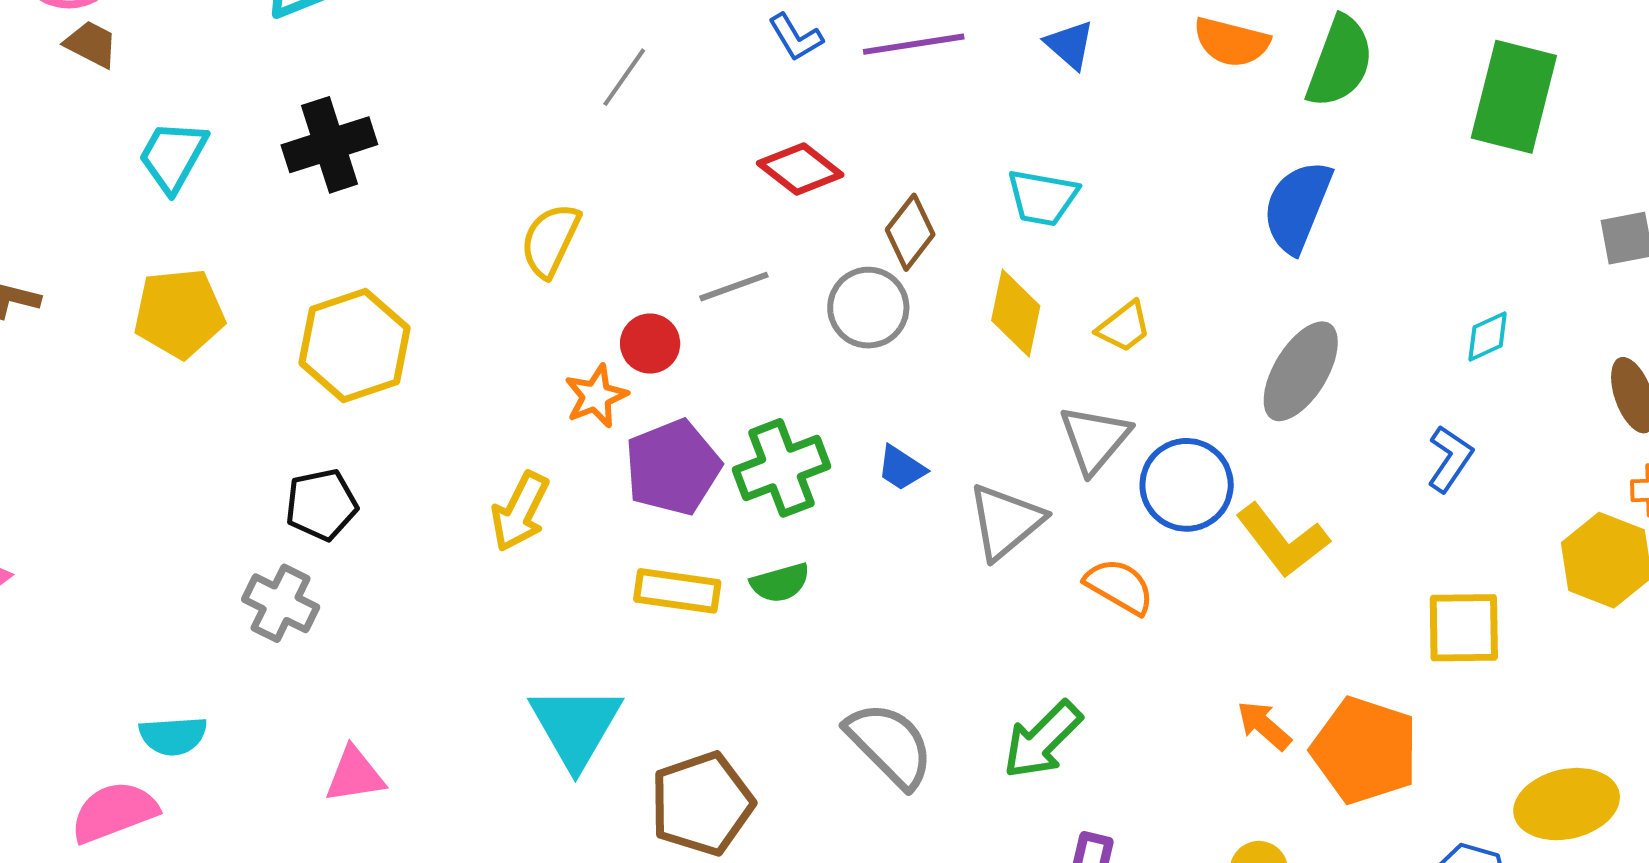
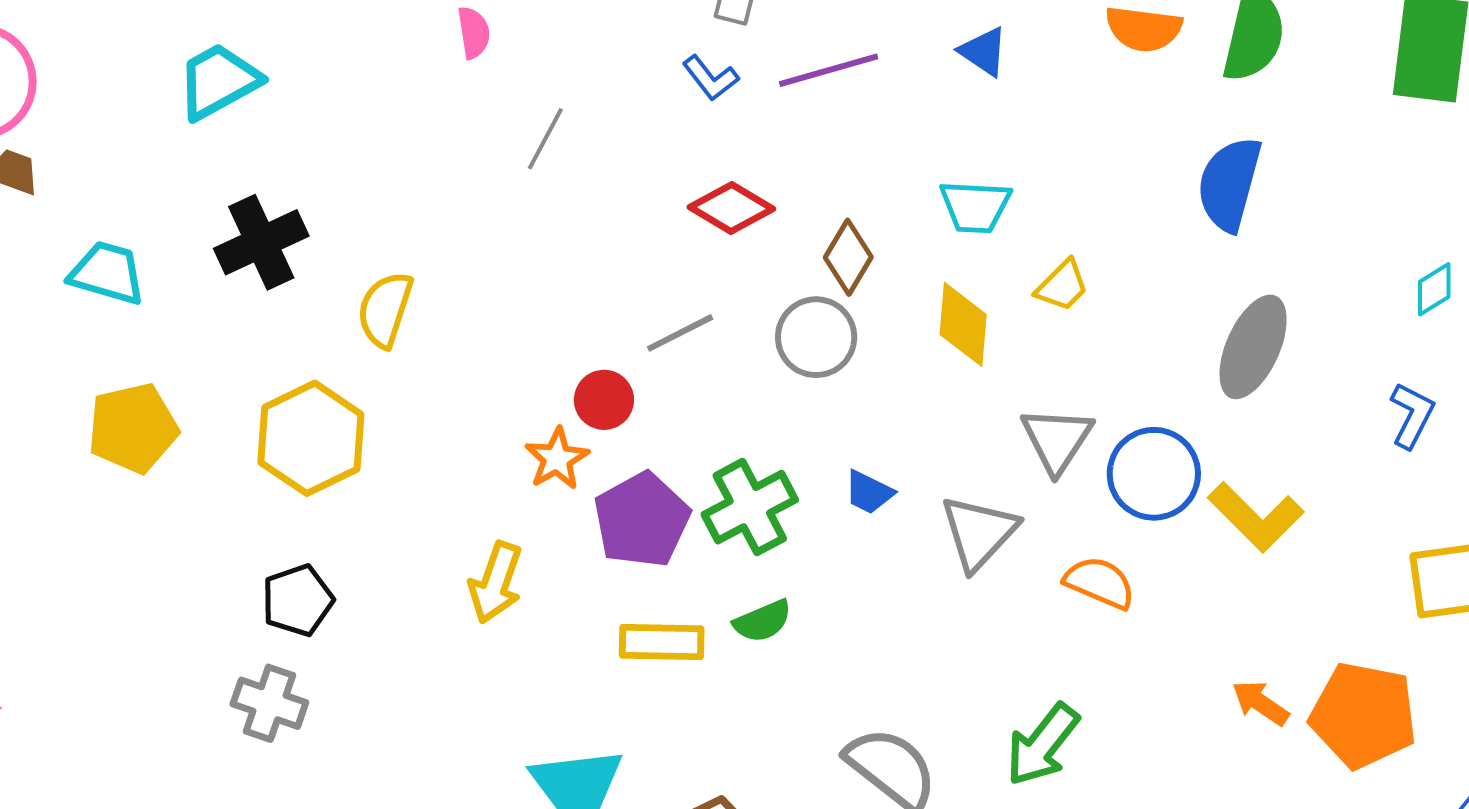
cyan trapezoid: (173, 156) -> (107, 273), turned 84
yellow semicircle: (550, 240) -> (385, 309), moved
yellow trapezoid: (1124, 327) -> (1062, 286), moved

